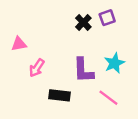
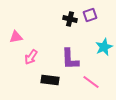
black cross: (83, 22) -> (70, 19), turned -32
cyan star: (114, 63) -> (104, 47), moved

